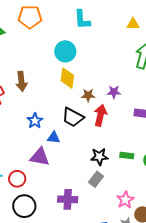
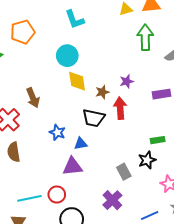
black star: (99, 157) -> (147, 160), moved
gray rectangle: (96, 179) -> (124, 172), moved, turned -49
purple cross: (68, 199) -> (112, 200), turned -30

